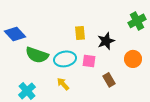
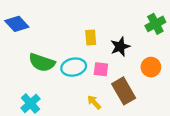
blue diamond: (15, 34) -> (17, 24), moved
brown rectangle: (109, 80) -> (124, 91), size x1.6
yellow arrow: (63, 84) -> (94, 102), moved

